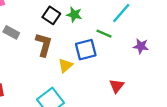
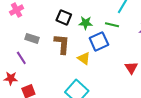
green star: (74, 15) -> (86, 23), moved
yellow triangle: (65, 65) -> (84, 58), turned -32

